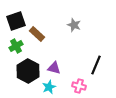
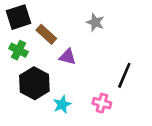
green cross: (16, 46) -> (18, 50), turned -32
purple triangle: (54, 68) -> (67, 57), moved

